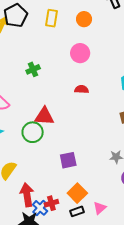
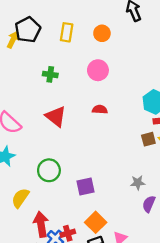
green cross: (33, 69) -> (50, 74), moved, turned 32
red triangle: (44, 116) -> (56, 116), moved, turned 35
green circle: (33, 132) -> (49, 170), moved

